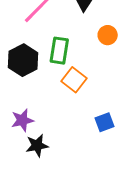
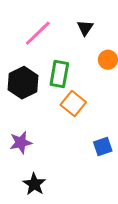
black star: (37, 145) -> (34, 184), moved, turned -30

